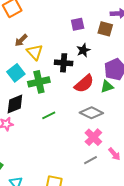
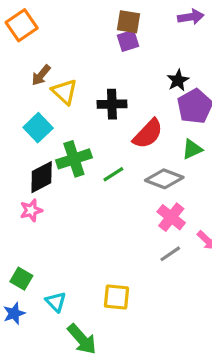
brown square: (105, 29) -> (128, 22), moved
black star: (83, 50) -> (178, 80), moved
green cross: (39, 82) -> (74, 159), moved
green triangle: (107, 87) -> (192, 149), moved
green line: (49, 115) -> (113, 174), moved

